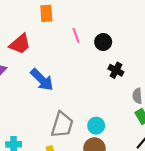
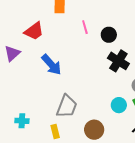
black cross: (116, 70) -> (118, 61), size x1.5
cyan circle: (96, 126) -> (119, 105), moved

